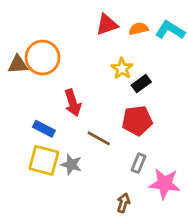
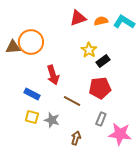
yellow square: (44, 160) -> (32, 117), size x0.6
brown arrow: (123, 203) -> (76, 138), moved

